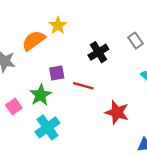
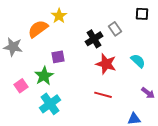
gray rectangle: (135, 41) -> (115, 29), moved
red line: (83, 86) -> (103, 95), moved
red star: (117, 112) -> (106, 64), moved

